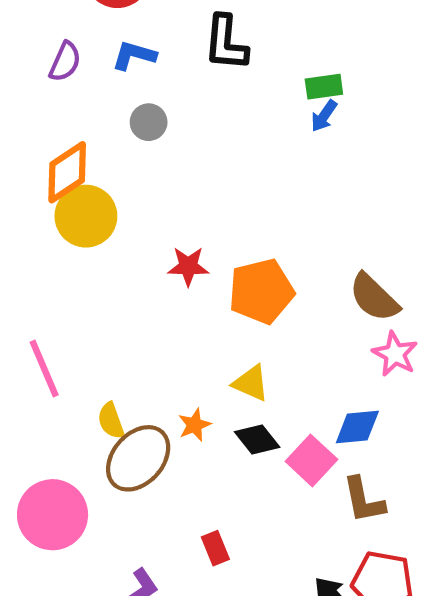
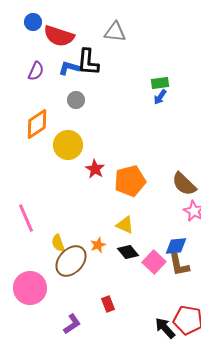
black L-shape: (226, 43) -> (88, 62), moved
yellow circle: (86, 216) -> (68, 145), moved
red star: (188, 266) -> (95, 169), turned 30
brown L-shape: (364, 500) -> (179, 265), moved

